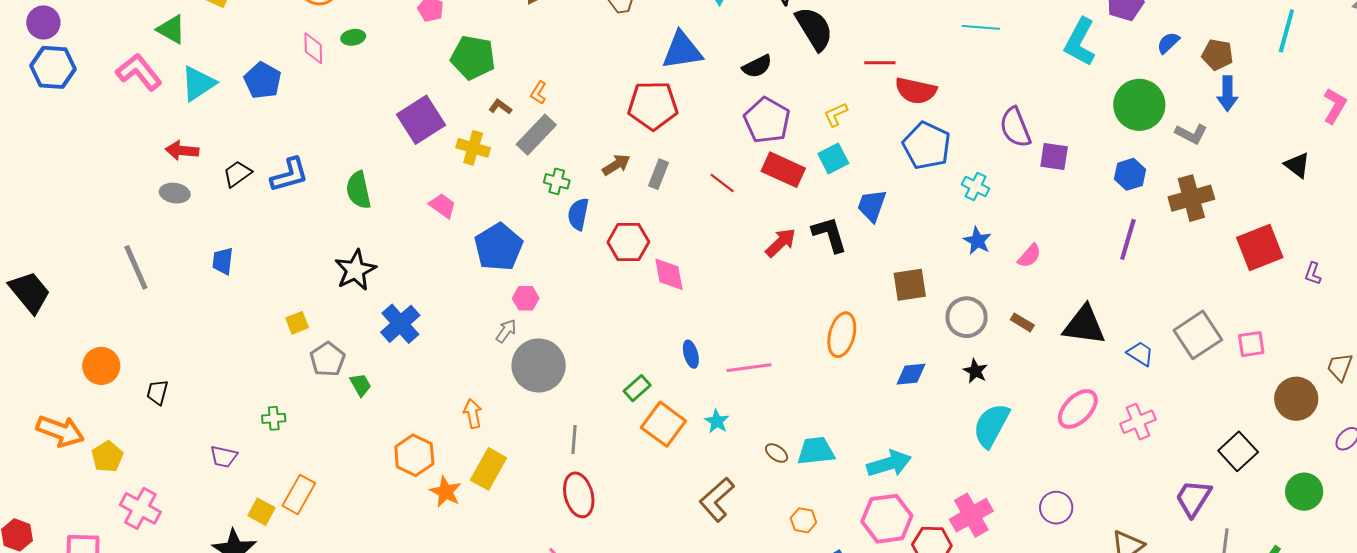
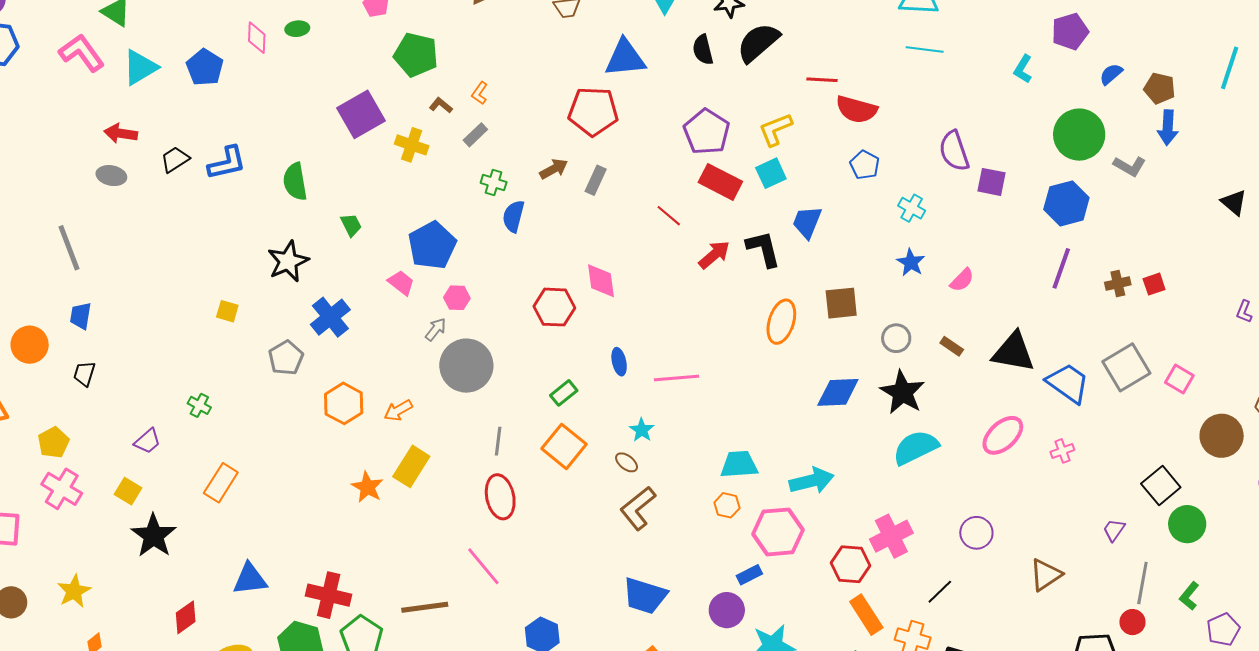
black semicircle: (814, 29) -> (758, 43), turned -102
cyan L-shape: (1080, 42) -> (1023, 69), size x0.6
black semicircle: (757, 66) -> (703, 50), moved, turned 100
yellow L-shape: (836, 115) -> (775, 129), size x1.4
gray rectangle: (536, 135) -> (475, 135), size x0.6
blue pentagon: (927, 146) -> (865, 165), size x0.6
blue hexagon: (1130, 174) -> (1066, 203), size x1.4
red line: (722, 183) -> (669, 216), moved
brown cross: (1191, 198) -> (1118, 284), moved, size x0.6
pink trapezoid: (443, 206) -> (401, 283), moved
red hexagon: (628, 242) -> (554, 307), moved
red square: (1260, 247) -> (1154, 284), moved, size x0.5
blue trapezoid: (223, 261) -> (81, 316), moved
gray circle: (967, 317) -> (896, 338), size x0.7
yellow square: (297, 323) -> (227, 311), turned 35
orange ellipse: (842, 335) -> (781, 322), moved
pink square: (1251, 344) -> (1179, 379), turned 36
blue trapezoid: (1140, 354) -> (1068, 383), size x1.6
gray pentagon: (327, 359) -> (286, 358), moved
black star: (975, 371) -> (902, 392), size x1.8
blue diamond: (911, 374) -> (838, 392), size x1.4
green trapezoid: (361, 385) -> (351, 225), moved
orange arrow: (473, 414) -> (398, 410), turned -112
green cross: (274, 418) -> (199, 405), turned 30
pink cross: (1138, 422) -> (1062, 451), size x0.7
orange square: (663, 424) -> (564, 446), moved
cyan semicircle: (991, 425) -> (916, 447), turned 33
brown ellipse: (777, 453) -> (627, 462), moved
orange hexagon: (414, 455) -> (344, 403), moved
yellow pentagon: (107, 457) -> (53, 442), moved
purple trapezoid: (224, 457) -> (147, 441), turned -56
green circle: (1304, 492) -> (1187, 524), moved
purple trapezoid: (1193, 498) -> (1114, 530), size x0.6
yellow square: (262, 512) -> (128, 491), moved
pink hexagon: (887, 519) -> (778, 532), moved
orange hexagon: (803, 520) -> (727, 505), moved

